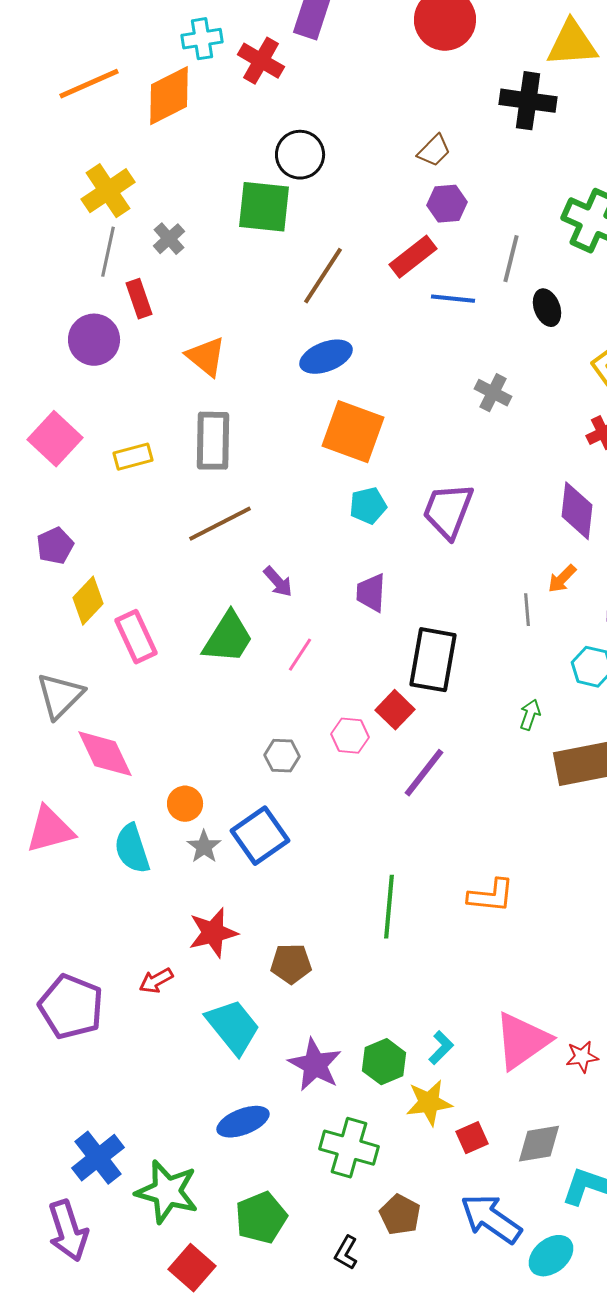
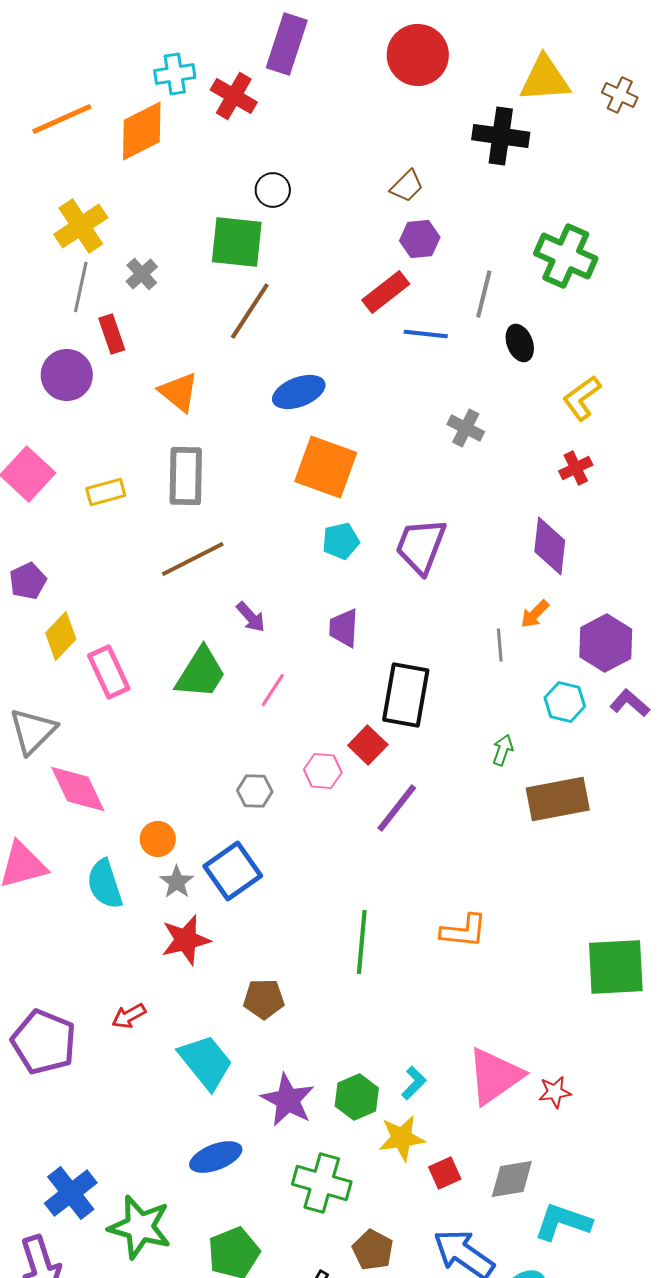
black circle: (300, 155) -> (273, 190), size x0.7
brown line: (323, 276) -> (250, 311), moved
red star: (213, 933) -> (186, 940), moved

